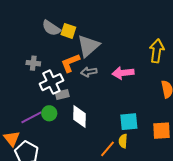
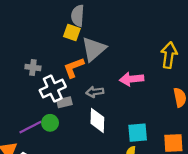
gray semicircle: (51, 28) -> (78, 16), moved, turned 60
gray arrow: (89, 72) -> (95, 92), moved
white diamond: (80, 116) -> (97, 120), moved

